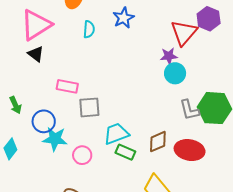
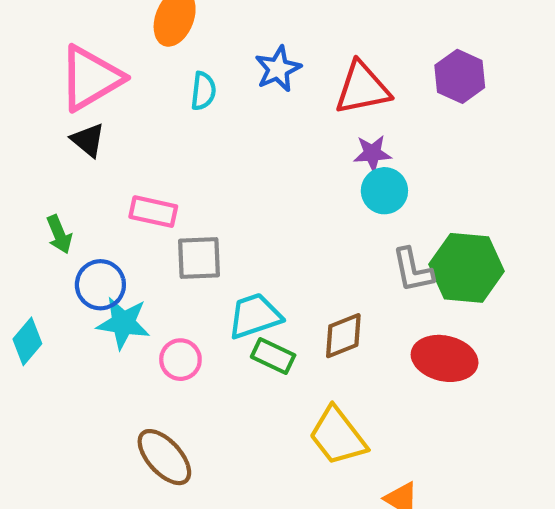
red triangle: (184, 33) -> (362, 88), moved, turned 36
green arrow: (15, 105) -> (59, 234), moved
red ellipse: (190, 150) -> (445, 358), moved

